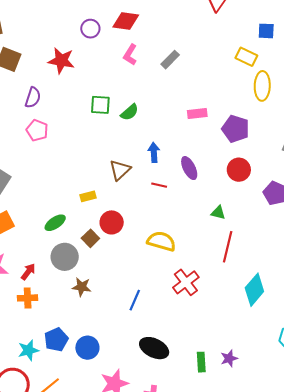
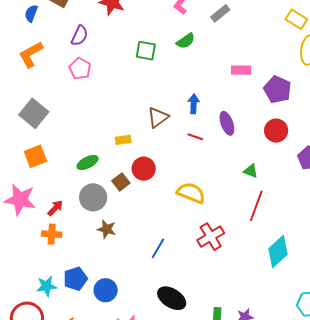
green semicircle: (130, 112) -> (186, 41), moved

